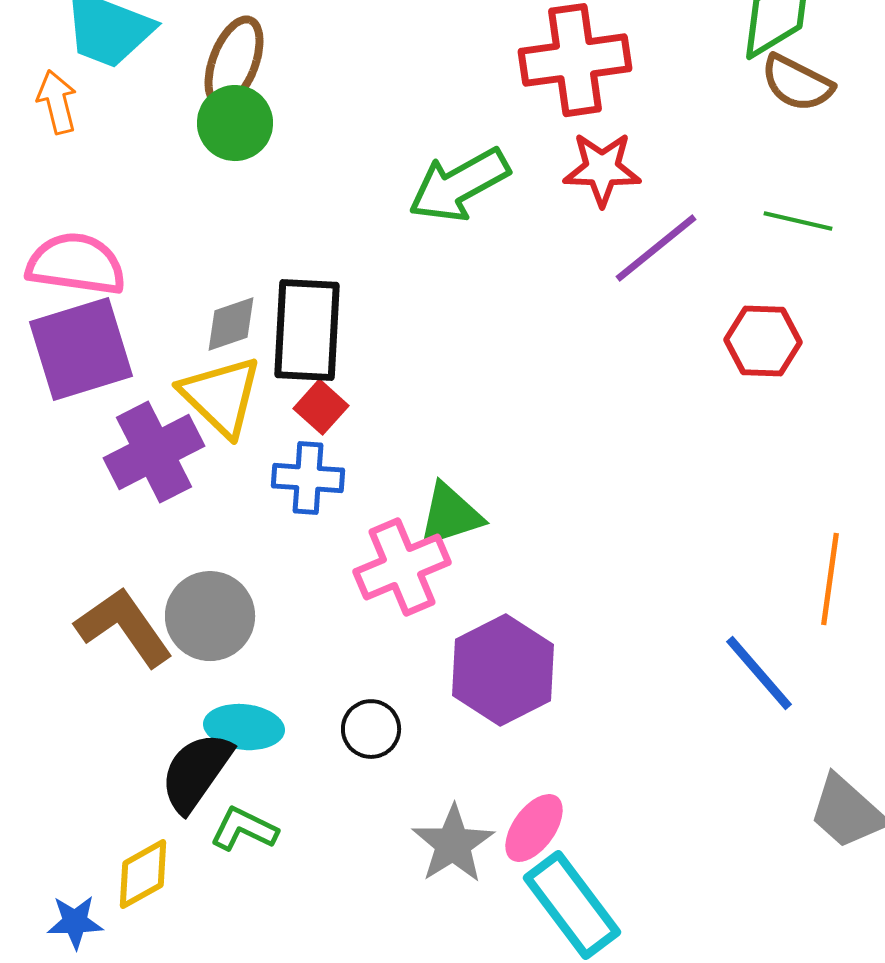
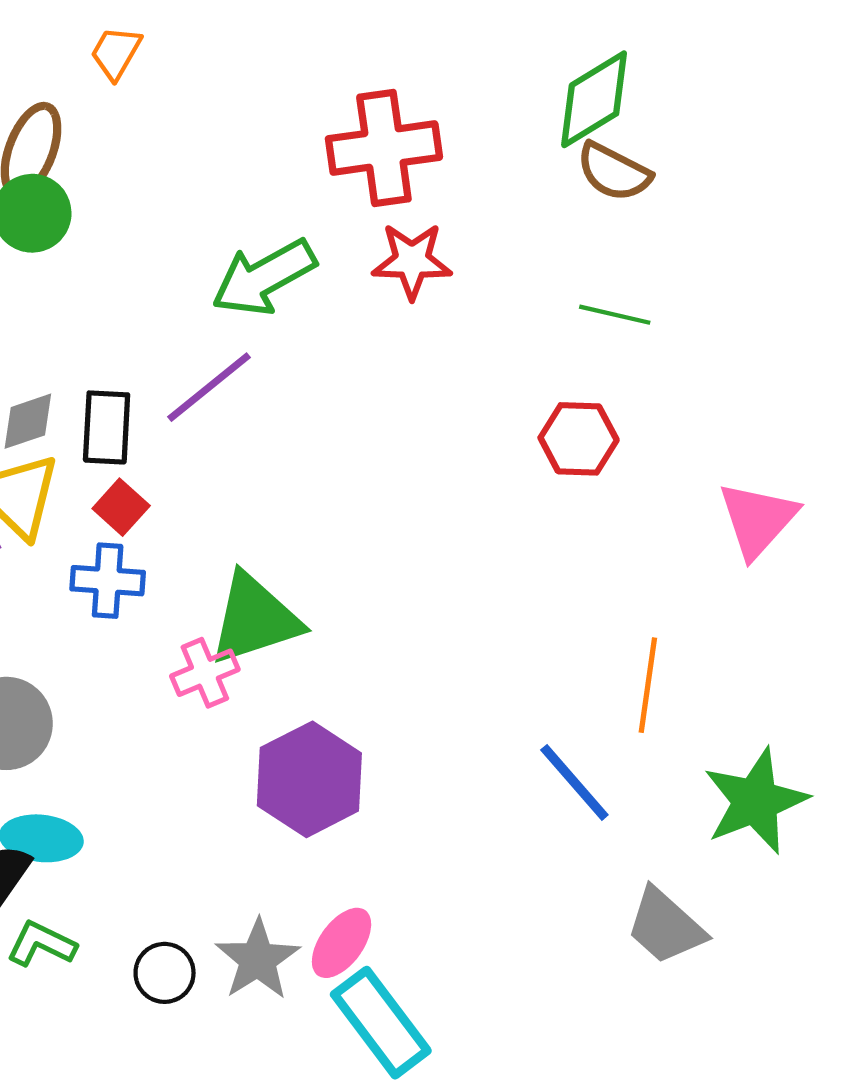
purple line: (656, 248) -> (209, 387), moved
black rectangle: (307, 330) -> (107, 427), size x0.7
green triangle: (450, 515) -> (255, 619), size x1.4
pink cross: (402, 567) -> (205, 673), size x0.7
black circle: (371, 729) -> (165, 973), moved

